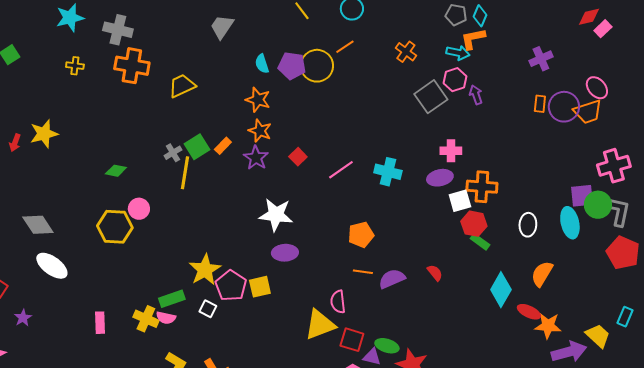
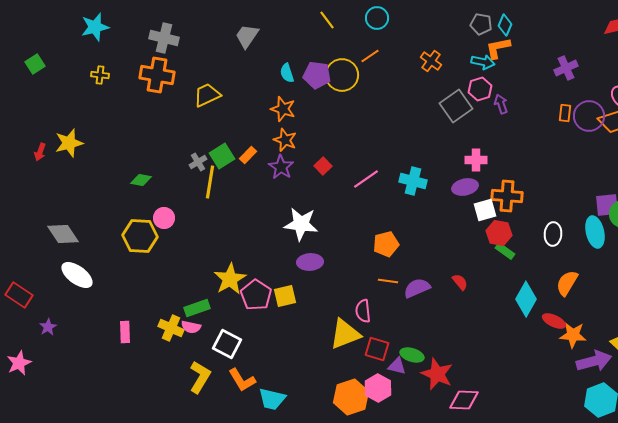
gray cross: (118, 30) -> (164, 38), moved
white square: (208, 309) -> (227, 344), moved, size x1.6

